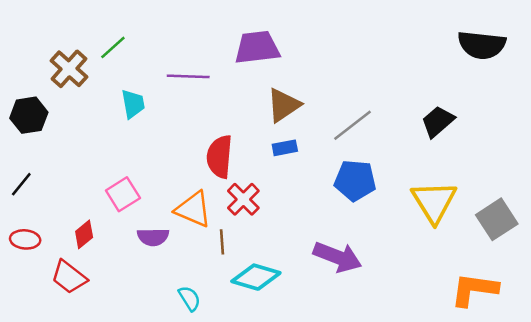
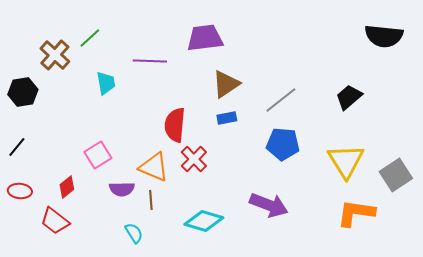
brown line: (222, 242) -> (151, 200), moved
orange L-shape: (474, 290) -> (356, 213), moved
cyan semicircle: (189, 298) -> (134, 233), moved

